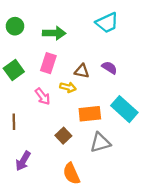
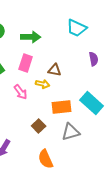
cyan trapezoid: (107, 23) -> (77, 28), turned 50
purple semicircle: (109, 68) -> (94, 59), moved, turned 48

